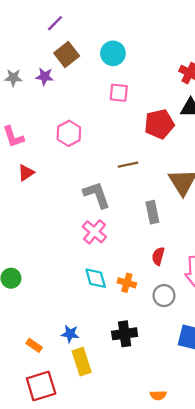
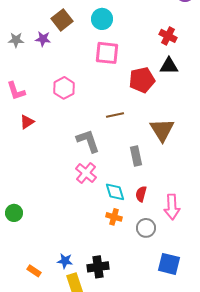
pink square: (119, 93) -> (107, 53), size x1.4
cyan diamond: (96, 278) -> (115, 192), moved
black cross: (125, 334) -> (98, 267), moved

